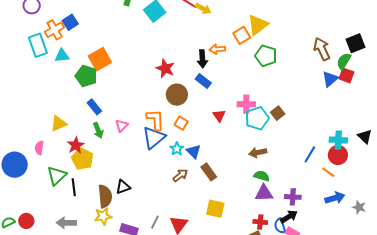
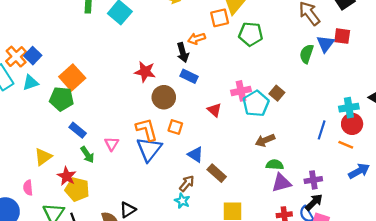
blue square: (70, 22) -> (33, 56), moved
orange square: (242, 35) -> (220, 18), turned 30
green semicircle: (344, 61) -> (307, 54), moved
cyan star: (177, 149) -> (182, 201), moved

